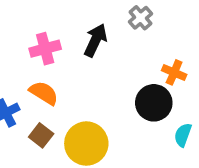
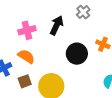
black circle: (154, 103) -> (77, 54), moved
brown square: (41, 135) -> (25, 81), turned 32

